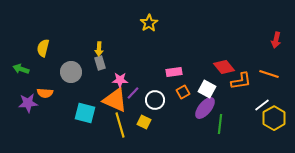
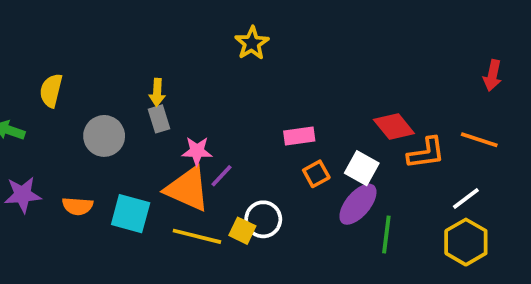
orange semicircle: (45, 93) -> (78, 206), moved
white circle: (155, 100) -> (263, 219), moved
yellow hexagon: (274, 118) -> (466, 242), moved
yellow line: (120, 125) -> (197, 236), turned -60

